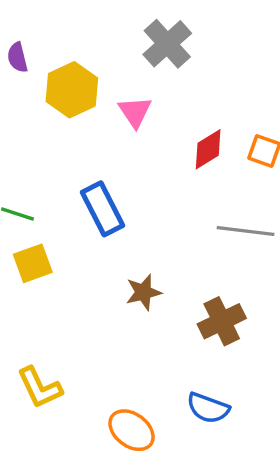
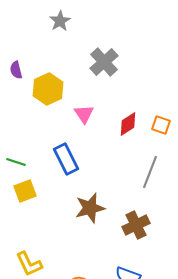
pink triangle: (135, 112) -> (84, 114), moved
gray line: (246, 231) -> (150, 172), turned -76
brown star: (143, 292) -> (90, 208), size x1.4

